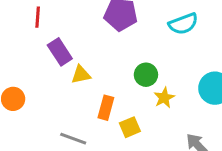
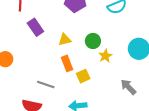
yellow triangle: (81, 75) -> (65, 40), moved
orange rectangle: (106, 108) -> (67, 63), turned -35

